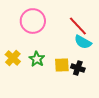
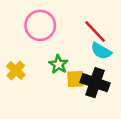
green star: (37, 59) -> (58, 64), moved
black cross: (78, 68) -> (95, 83), size x1.6

